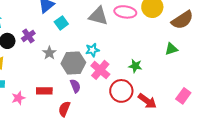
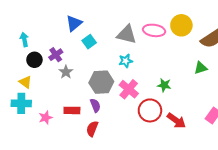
cyan star: (92, 50) -> (126, 61), moved
gray star: (49, 53) -> (66, 72), moved
purple semicircle: (75, 86) -> (95, 105), moved

